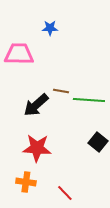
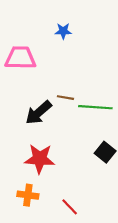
blue star: (50, 28) -> (63, 31), moved

